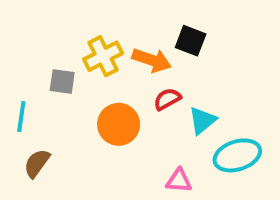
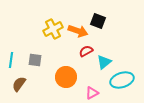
gray square: (62, 82) -> (35, 60), moved
orange circle: (119, 124) -> (66, 77), moved
pink triangle: (179, 181) -> (92, 93), turned -32

